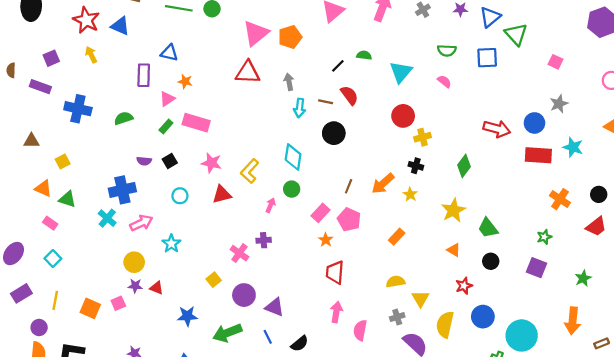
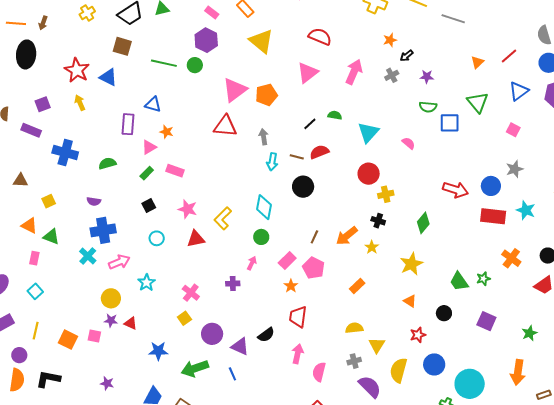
blue triangle: (490, 17) -> (519, 91), moved
green semicircle: (447, 50) -> (428, 107), moved
red semicircle: (349, 95) -> (319, 152), turned -78
pink rectangle: (196, 123) -> (175, 171), size x0.7
purple semicircle: (144, 161) -> (94, 201), moved
pink arrow: (271, 205) -> (252, 263), moved
pink rectangle: (50, 223) -> (34, 258), turned 64
green trapezoid: (488, 228) -> (459, 281), moved
green star: (544, 237) -> (483, 279), moved
pink cross: (239, 253) -> (191, 293), moved
pink square: (118, 303) -> (94, 336), turned 32
black semicircle: (300, 344) -> (266, 335), moved

